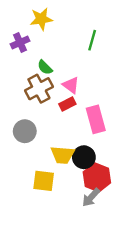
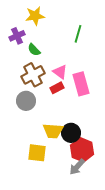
green semicircle: (45, 67) -> (34, 50), moved
pink rectangle: (96, 119) -> (81, 84), moved
gray circle: (25, 131) -> (26, 101), moved

